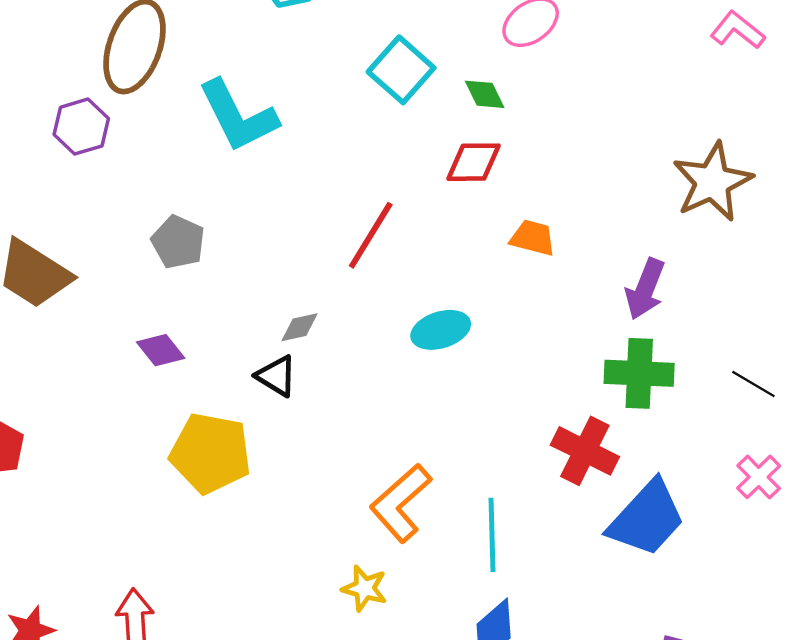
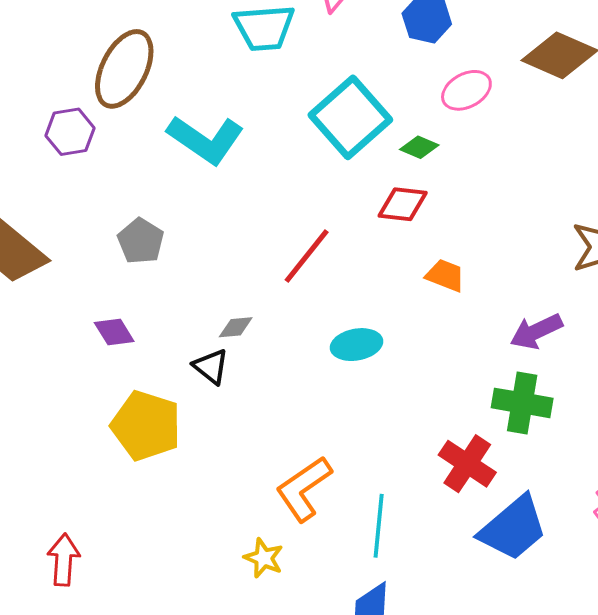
cyan square: (401, 70) -> (350, 117), size x1.4
green diamond: (485, 94) -> (419, 147), turned -48
cyan L-shape: (238, 116) -> (206, 140), turned -36
purple arrow: (645, 289) -> (536, 331), turned 36

